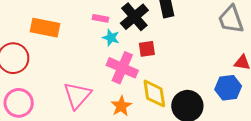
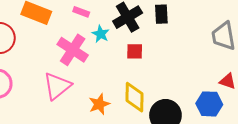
pink rectangle: (100, 18) -> (81, 12), moved
pink cross: (122, 68) -> (73, 50), moved

